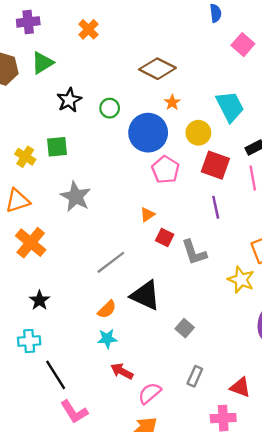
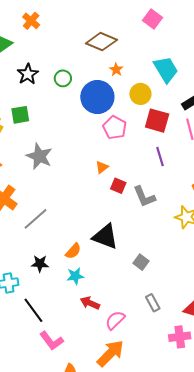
orange cross: (88, 29) -> (31, 21), moved
pink square: (243, 45) -> (152, 19), moved
gray line: (111, 262) -> (35, 219), moved
black star: (39, 300) -> (40, 264), moved, turned -30
gray rectangle: (195, 376) -> (153, 303), turned -48

